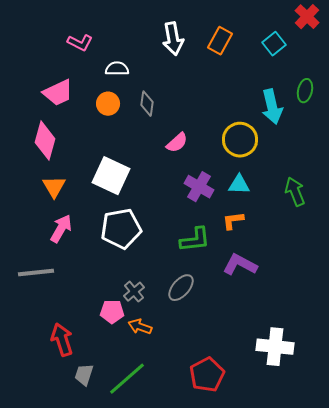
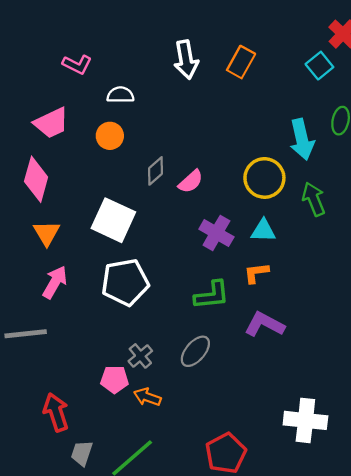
cyan square: (274, 44) -> (319, 66), moved
gray diamond: (147, 104) -> (156, 171), moved, turned 40
green arrow: (295, 192) -> (314, 199), moved

